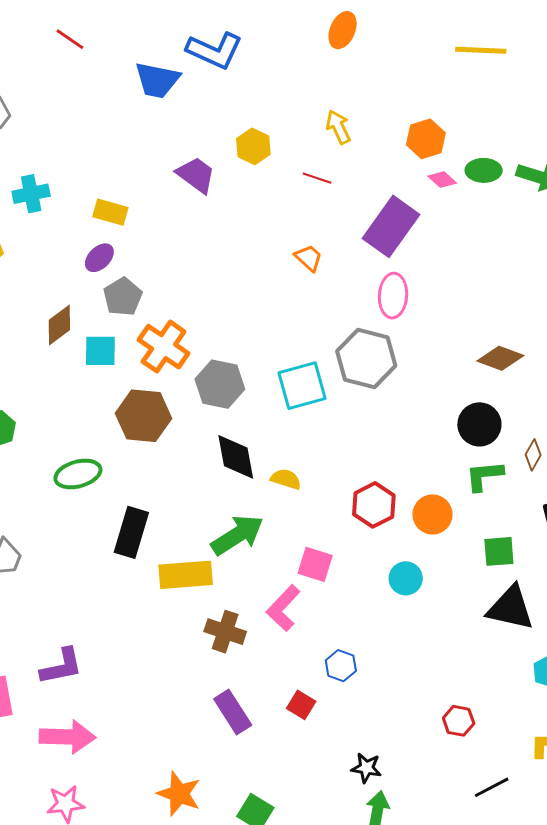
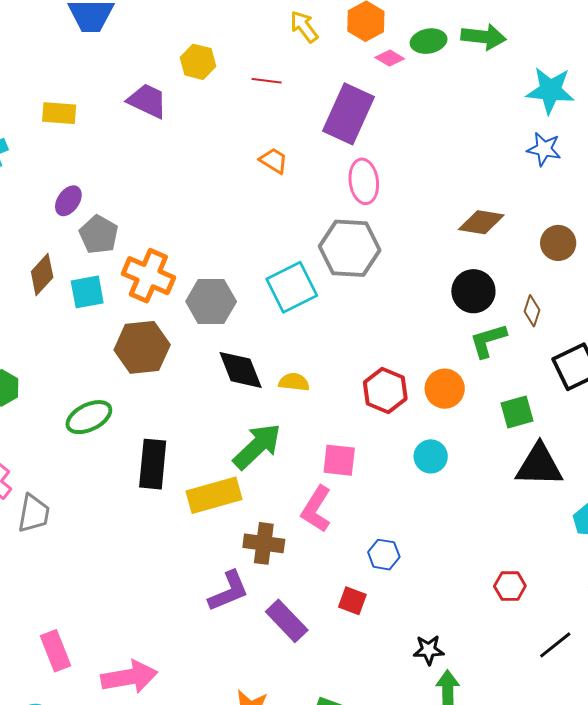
yellow arrow: (338, 127) -> (304, 27), moved
yellow rectangle: (110, 212) -> (59, 113), moved
purple L-shape: (62, 666) -> (229, 591), moved

